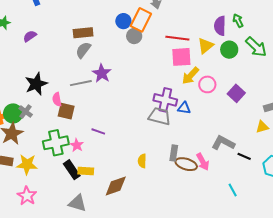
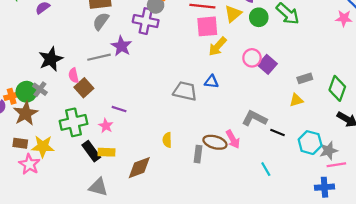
pink circle: (207, 84) -> (252, 58), moved
purple cross: (165, 100) -> (146, 21), moved
brown square: (66, 111) -> (84, 88), turned 36
pink star: (77, 145) -> (106, 126), moved
gray rectangle: (174, 153) -> (198, 154), moved
pink star: (27, 196) -> (29, 164), moved

